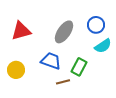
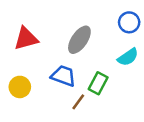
blue circle: (96, 25) -> (129, 22), moved
brown line: (63, 82) -> (78, 102), turned -40

